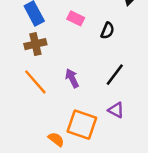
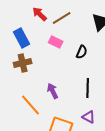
black line: (115, 75) -> (88, 88), turned -36
orange line: (35, 82) -> (31, 105), moved

